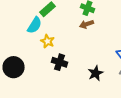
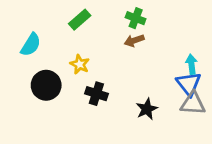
cyan semicircle: (34, 25) -> (31, 45), moved
black circle: (14, 67) -> (46, 85), moved

